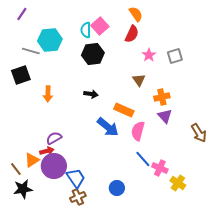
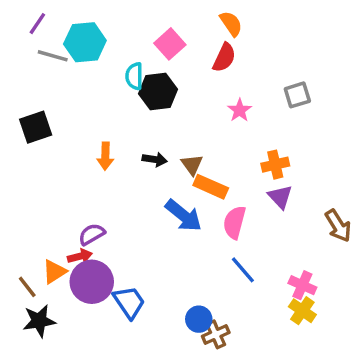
cyan semicircle: (86, 30) -> (134, 76), moved
cyan hexagon: (50, 40) -> (85, 42), moved
gray line: (31, 51) -> (53, 56), moved
pink star: (149, 55) -> (240, 110), moved
brown triangle: (139, 80) -> (192, 165), moved
orange arrow: (48, 94) -> (105, 156), moved
pink cross: (160, 168) -> (302, 285), moved
brown cross: (78, 197) -> (216, 334), moved

